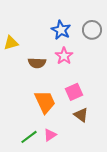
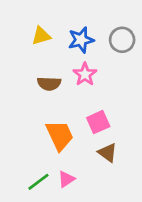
blue star: (61, 30) -> (81, 40), turned 30
yellow triangle: (11, 43) -> (41, 36), moved

